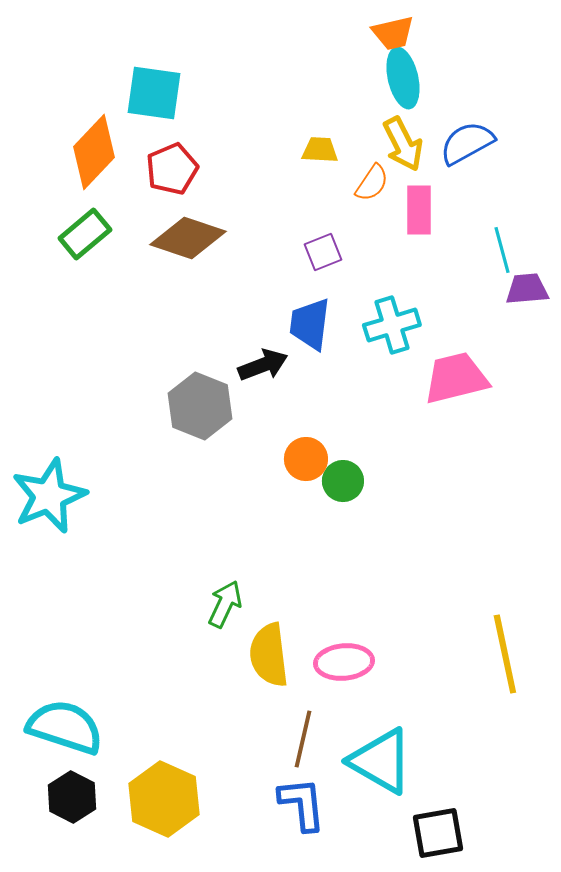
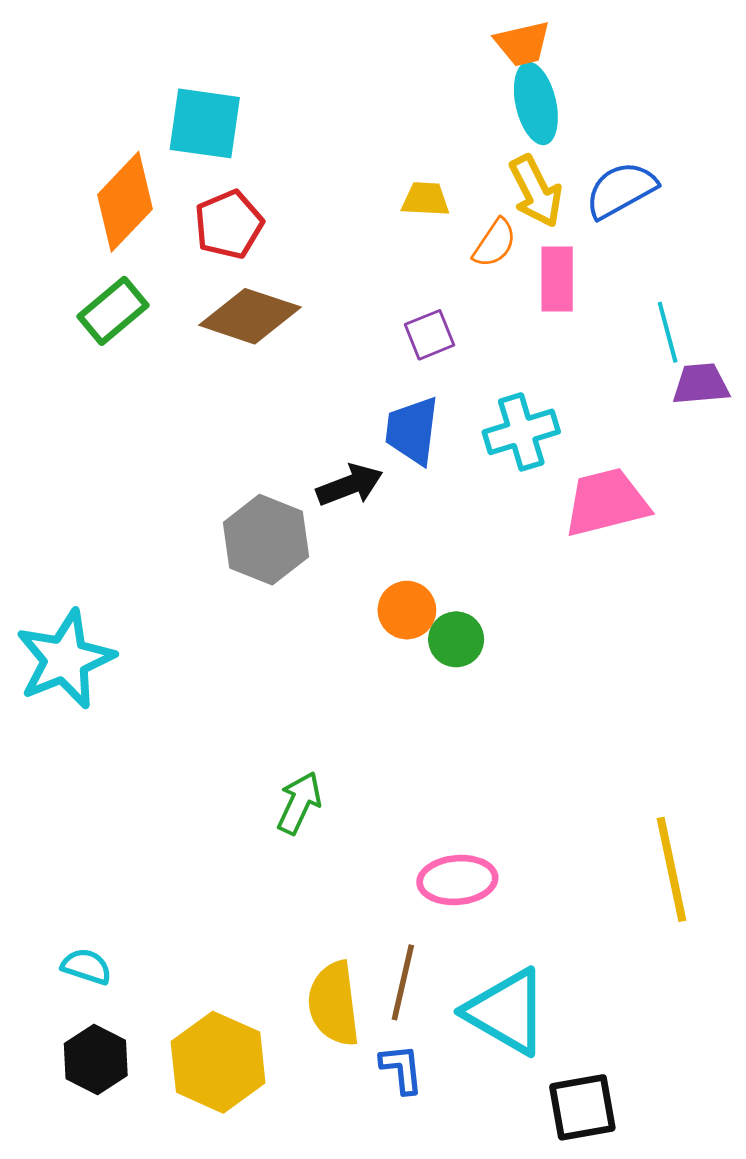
yellow semicircle: (269, 655) -> (334, 1004), moved
cyan semicircle: (65, 727) -> (86, 966), size x0.5
blue L-shape: (302, 804) -> (402, 1069), size x0.7

